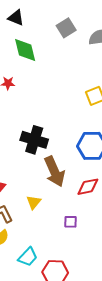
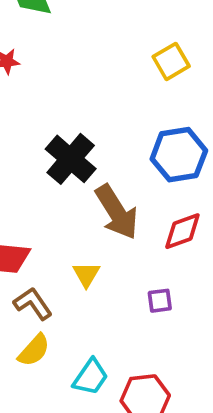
black cross: (34, 140) -> (71, 159), turned 32

